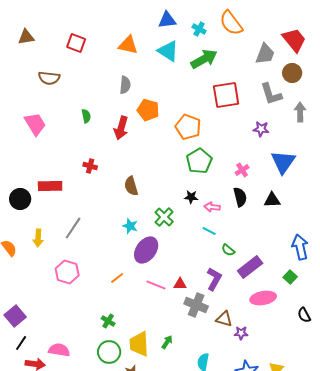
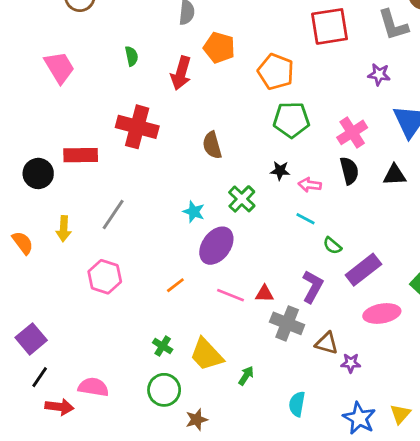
green pentagon: (199, 161) -> (291, 120), turned 30
red cross: (90, 166) -> (137, 127), size x2.0
pink cross: (242, 170) -> (352, 132), size x1.5
brown semicircle: (131, 186) -> (212, 145), moved
yellow trapezoid: (139, 344) -> (206, 355), moved, turned -40

